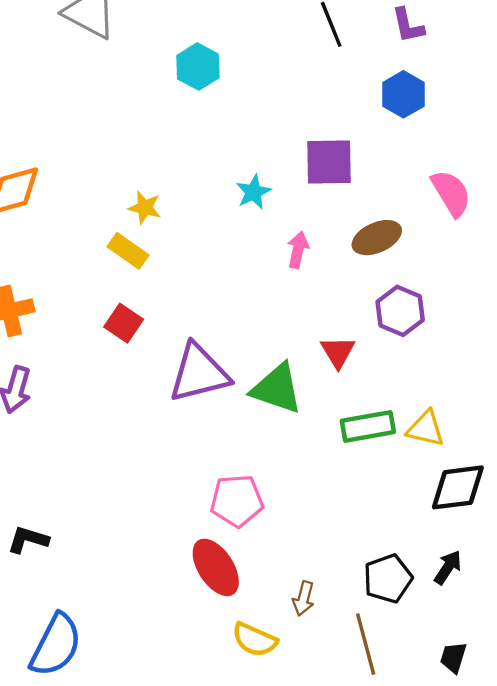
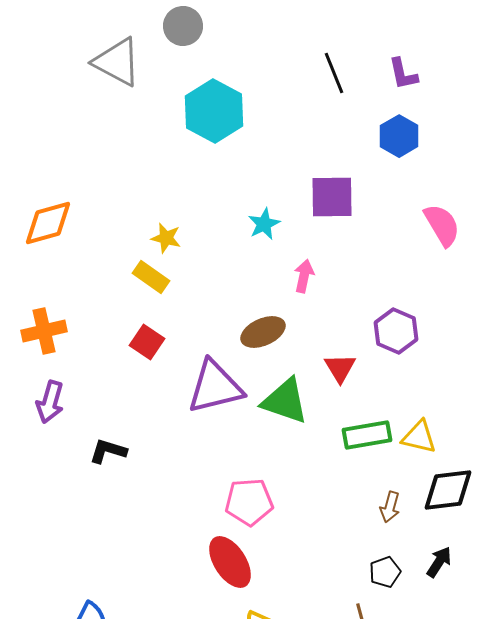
cyan hexagon: (198, 67) -> (214, 111), size x1.5
brown ellipse: (377, 238) -> (263, 332), moved
black L-shape: (28, 540) -> (108, 451), moved
black pentagon: (388, 579) -> (385, 572), size x0.7
brown arrow: (303, 599) -> (390, 507), moved

